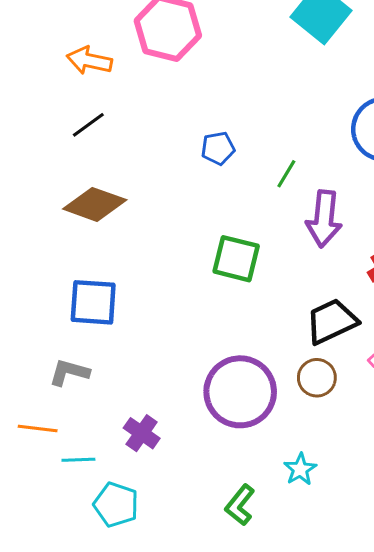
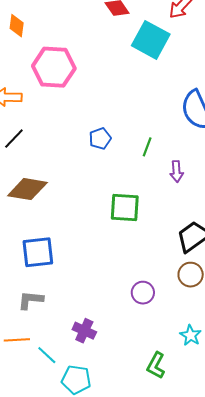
purple arrow: (324, 219) -> (177, 171), size x0.6
purple circle: (240, 392) -> (143, 293), size x0.5
cyan line: (78, 460) -> (47, 355), turned 55

